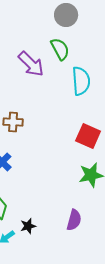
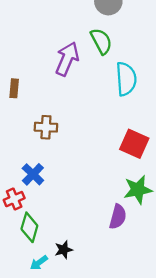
purple arrow: (31, 64) -> (67, 59), turned -112
purple semicircle: (74, 220) -> (118, 217), moved

